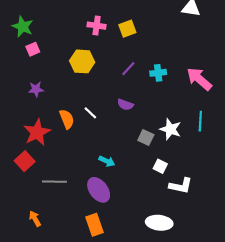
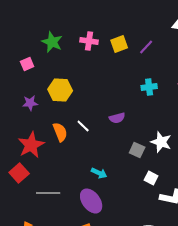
green star: (23, 27) -> (52, 42), moved
yellow hexagon: (82, 61) -> (60, 90), moved
purple line: (128, 69) -> (146, 47), moved
purple semicircle: (125, 105) -> (117, 118), turned -35

